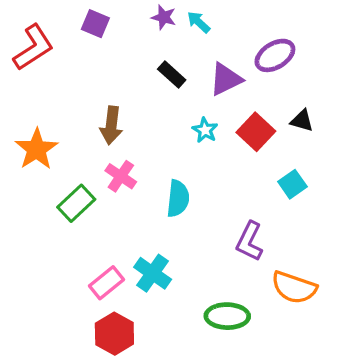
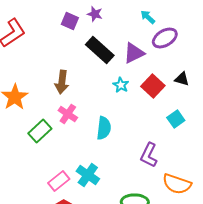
cyan arrow: (199, 22) -> (148, 17), moved
purple square: (95, 24) -> (70, 21), moved
black rectangle: (172, 75) -> (100, 50), size x1.6

